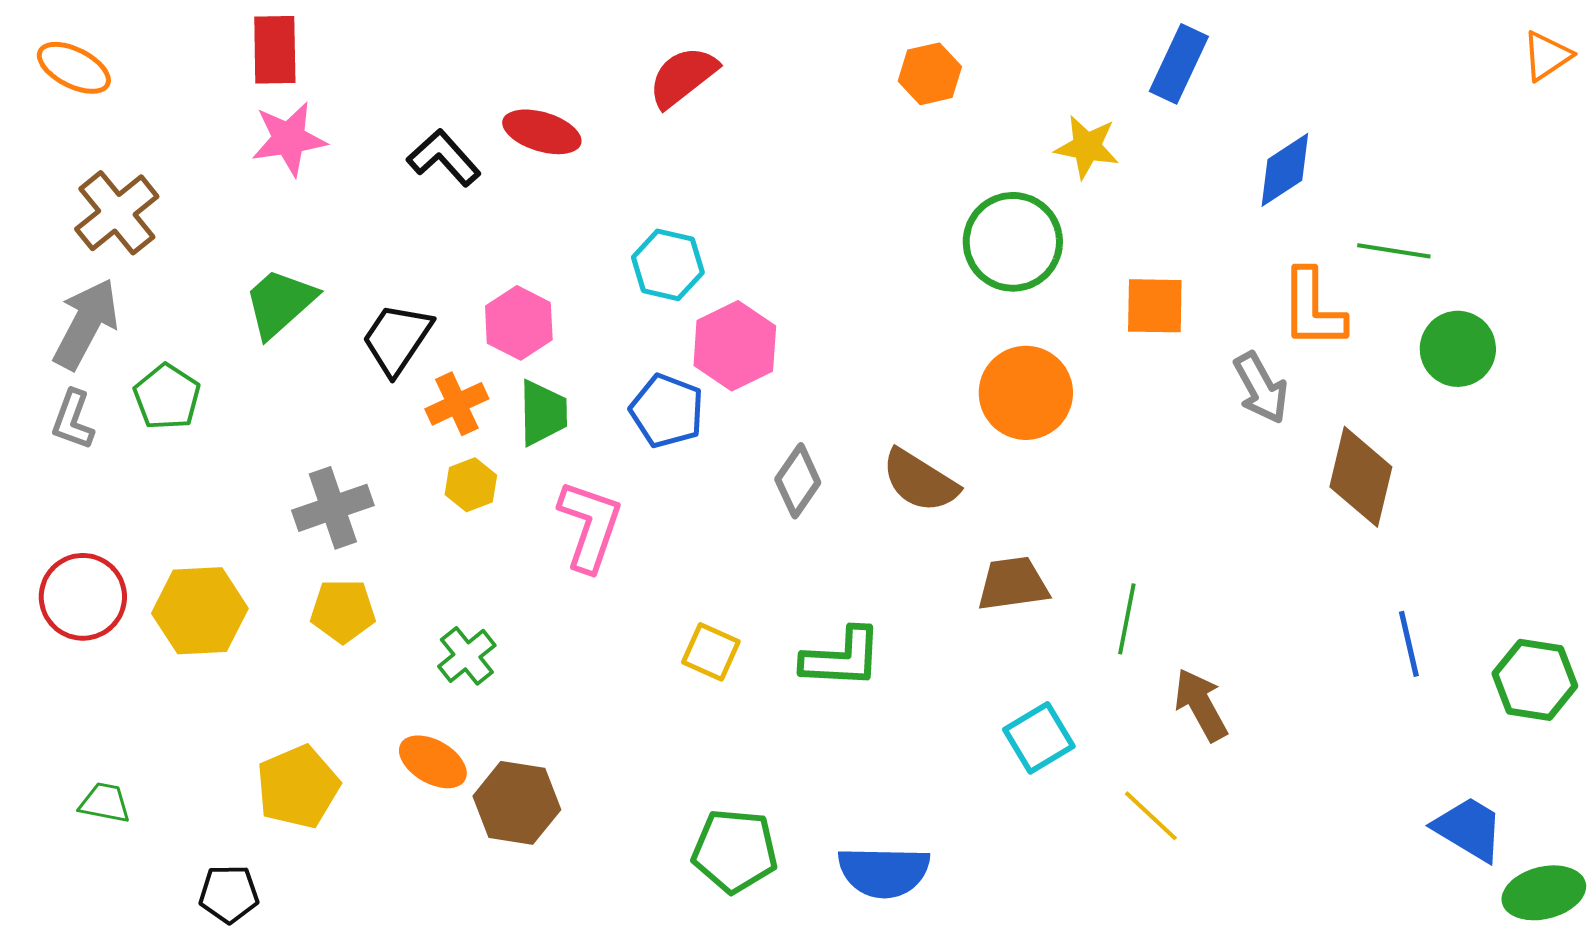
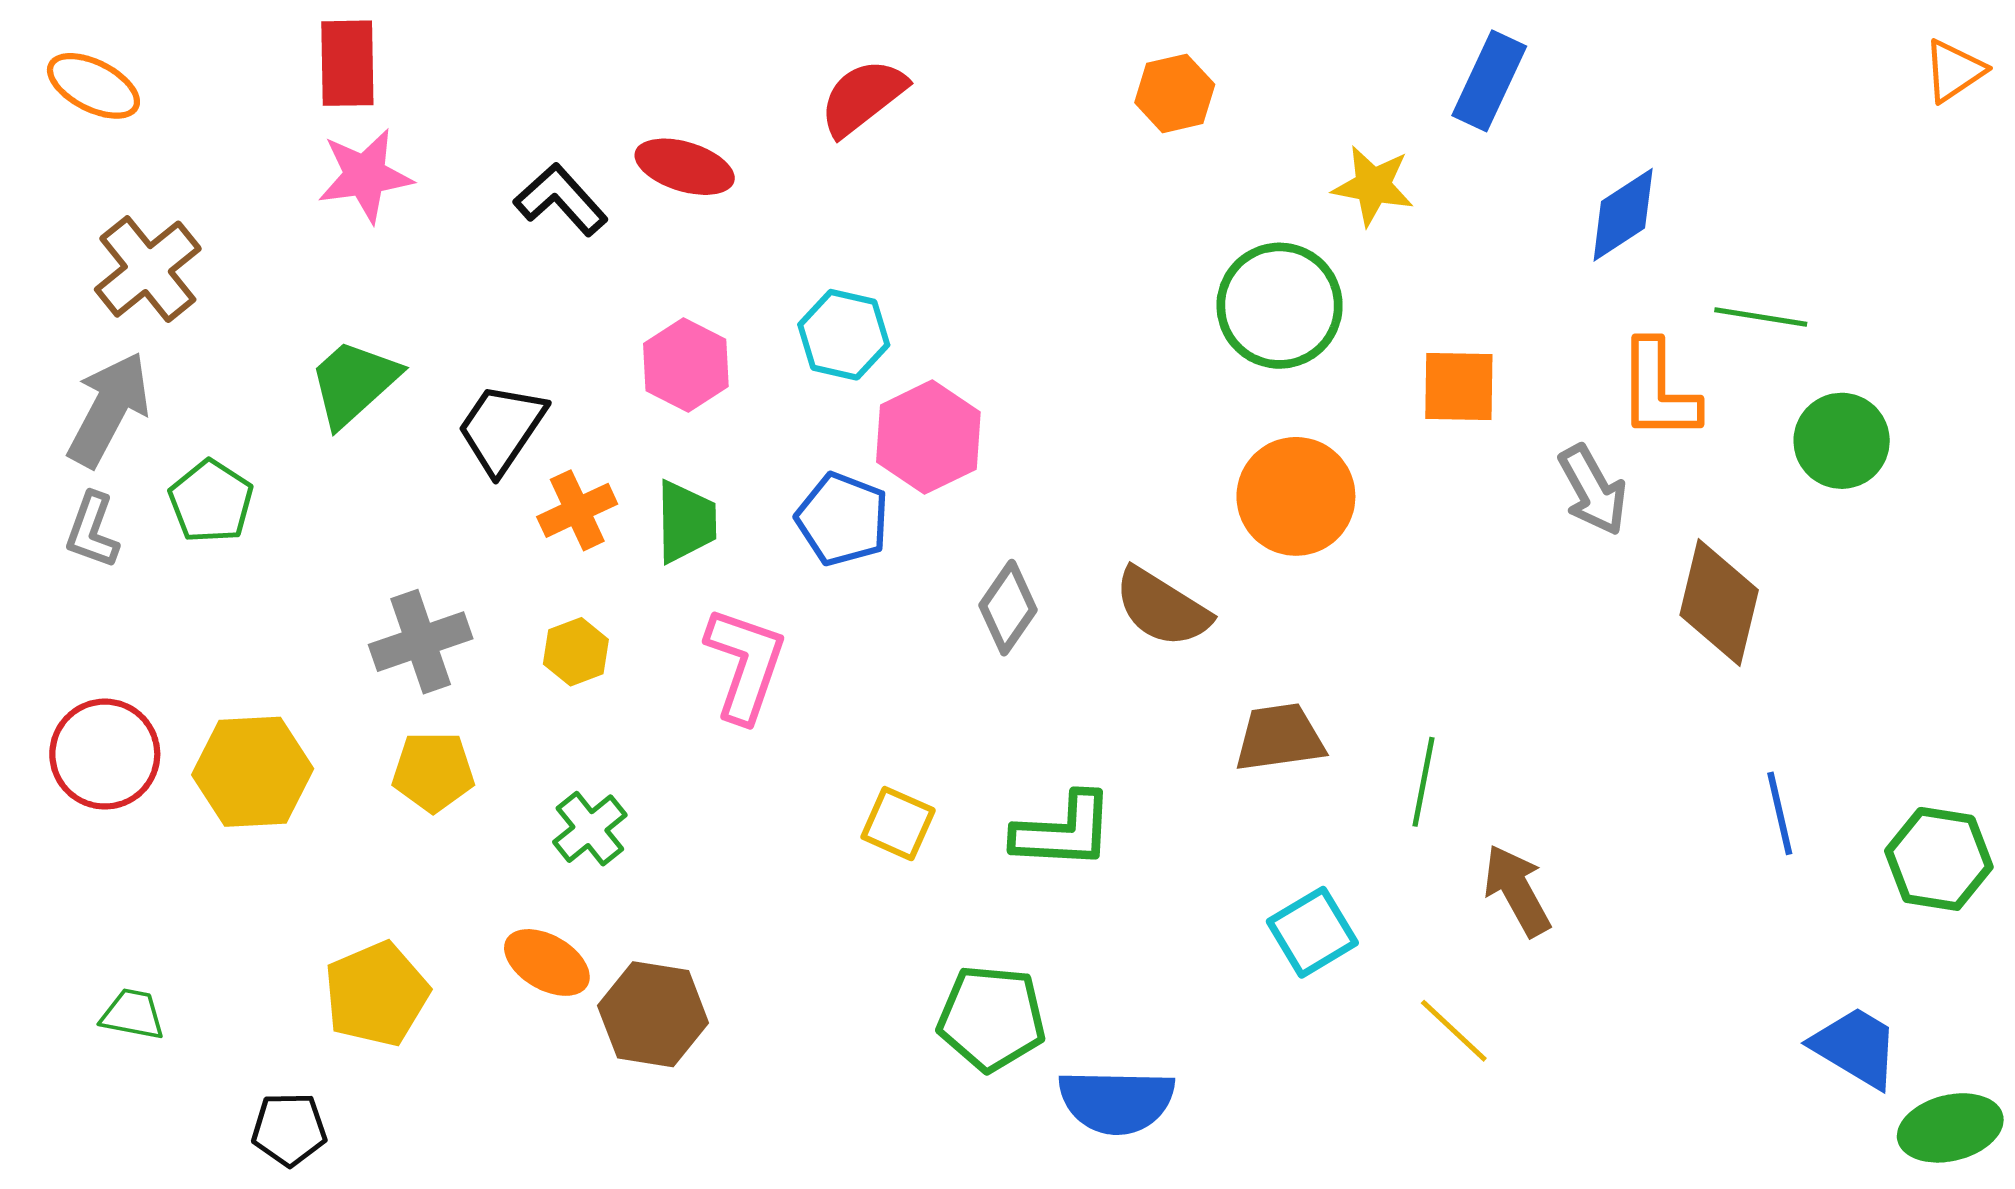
pink hexagon: (519, 323) -> (686, 365), moved
yellow hexagon: (471, 485) -> (576, 652), moved
green pentagon: (735, 851) -> (992, 1018), moved

